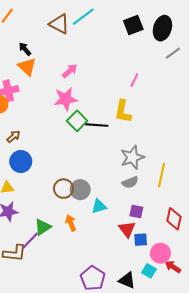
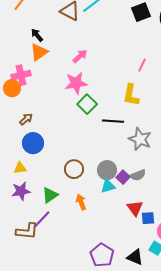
orange triangle: (27, 67) -> (39, 52), turned 42
black line: (97, 125) -> (113, 121), moved
gray star: (132, 157) -> (140, 139), turned -30
gray semicircle: (130, 182) -> (138, 175), moved
gray circle: (80, 190) -> (107, 170), moved
purple square: (136, 212) -> (123, 177), moved, turned 32
green triangle: (43, 227) -> (50, 195), moved

